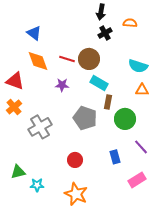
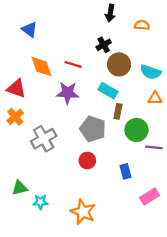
blue triangle: (34, 33) -> (29, 29), moved
black cross: (105, 33) -> (104, 45), moved
brown circle: (89, 59) -> (119, 64), moved
purple star: (62, 85) -> (68, 93), size x1.5
purple line: (141, 147) -> (154, 147), moved, turned -42
red circle: (75, 160) -> (87, 161), moved

